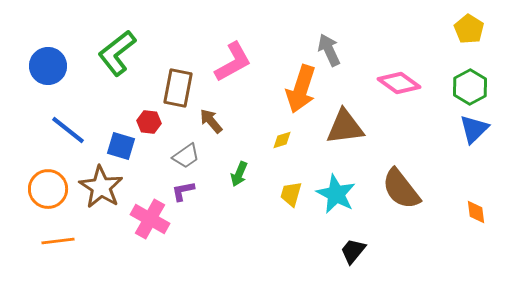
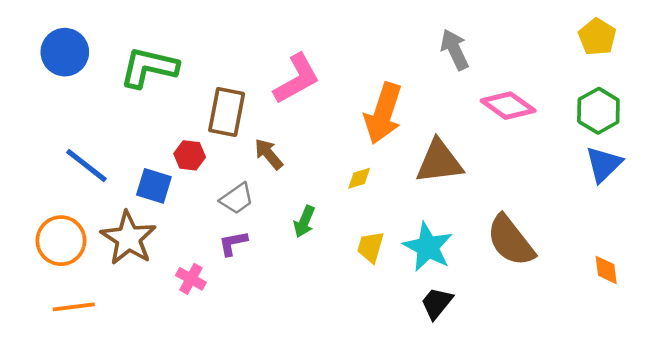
gray arrow: (329, 50) -> (455, 50), moved
green L-shape: (117, 53) -> (149, 67), turned 51
blue circle: (48, 66) -> (65, 52), moved
pink cross: (150, 219) -> (191, 279), size x0.6
black trapezoid: (353, 251) -> (437, 303), moved

